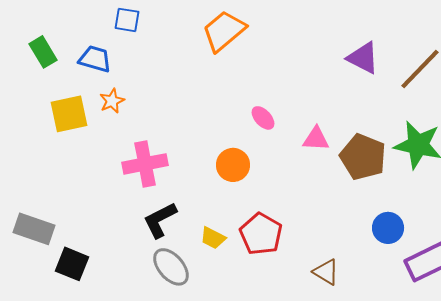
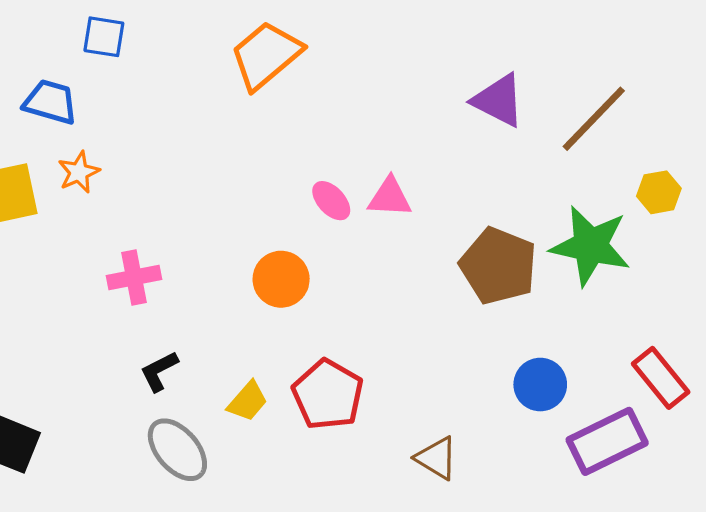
pink triangle: (316, 139) -> (390, 197), moved
pink cross: (145, 164) -> (134, 278), size x0.7
black L-shape: (160, 220) -> (159, 371), size x0.7
yellow trapezoid: (213, 238) -> (248, 401), turned -76

